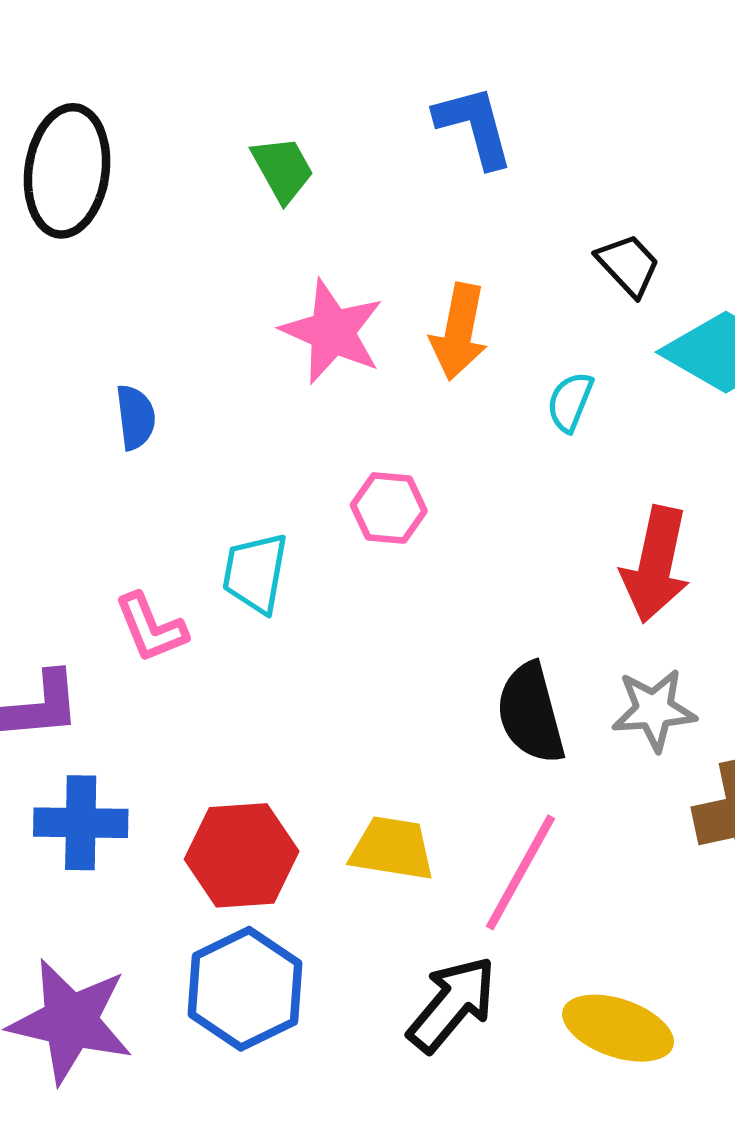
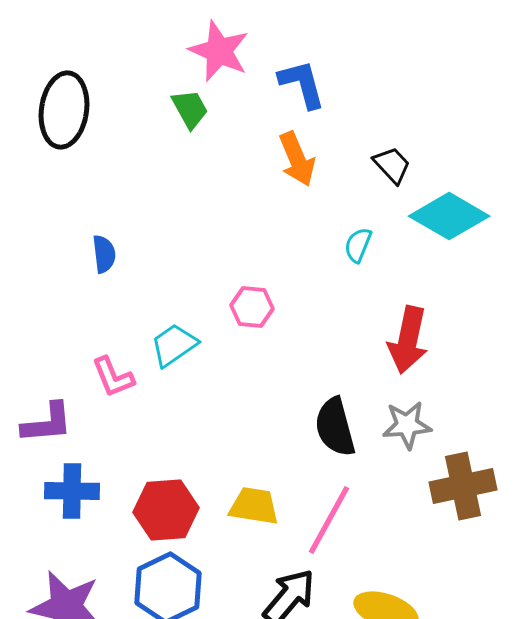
pink star: (332, 332) -> (219, 51), moved
orange arrow: (459, 332) -> (297, 159), moved, turned -34
cyan trapezoid: (255, 573) -> (174, 345), turned 45

